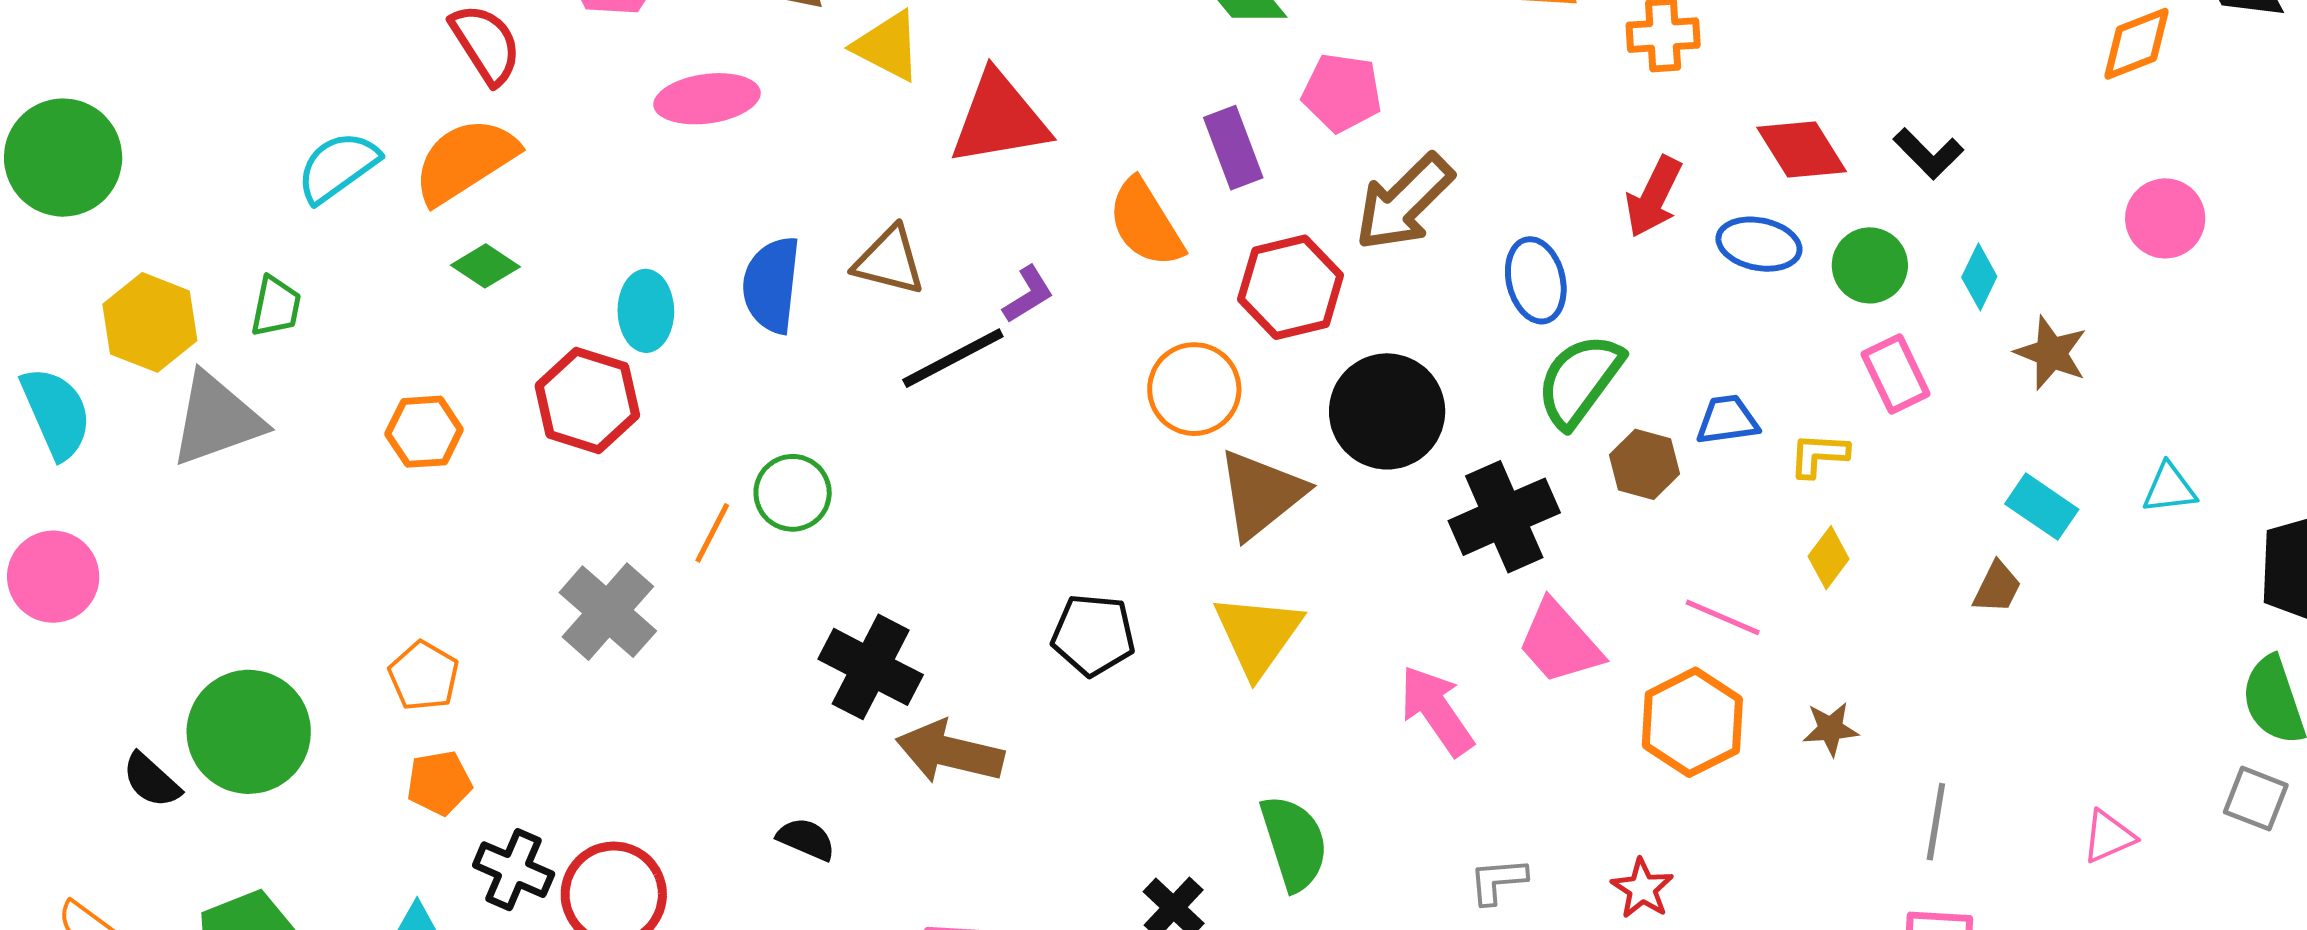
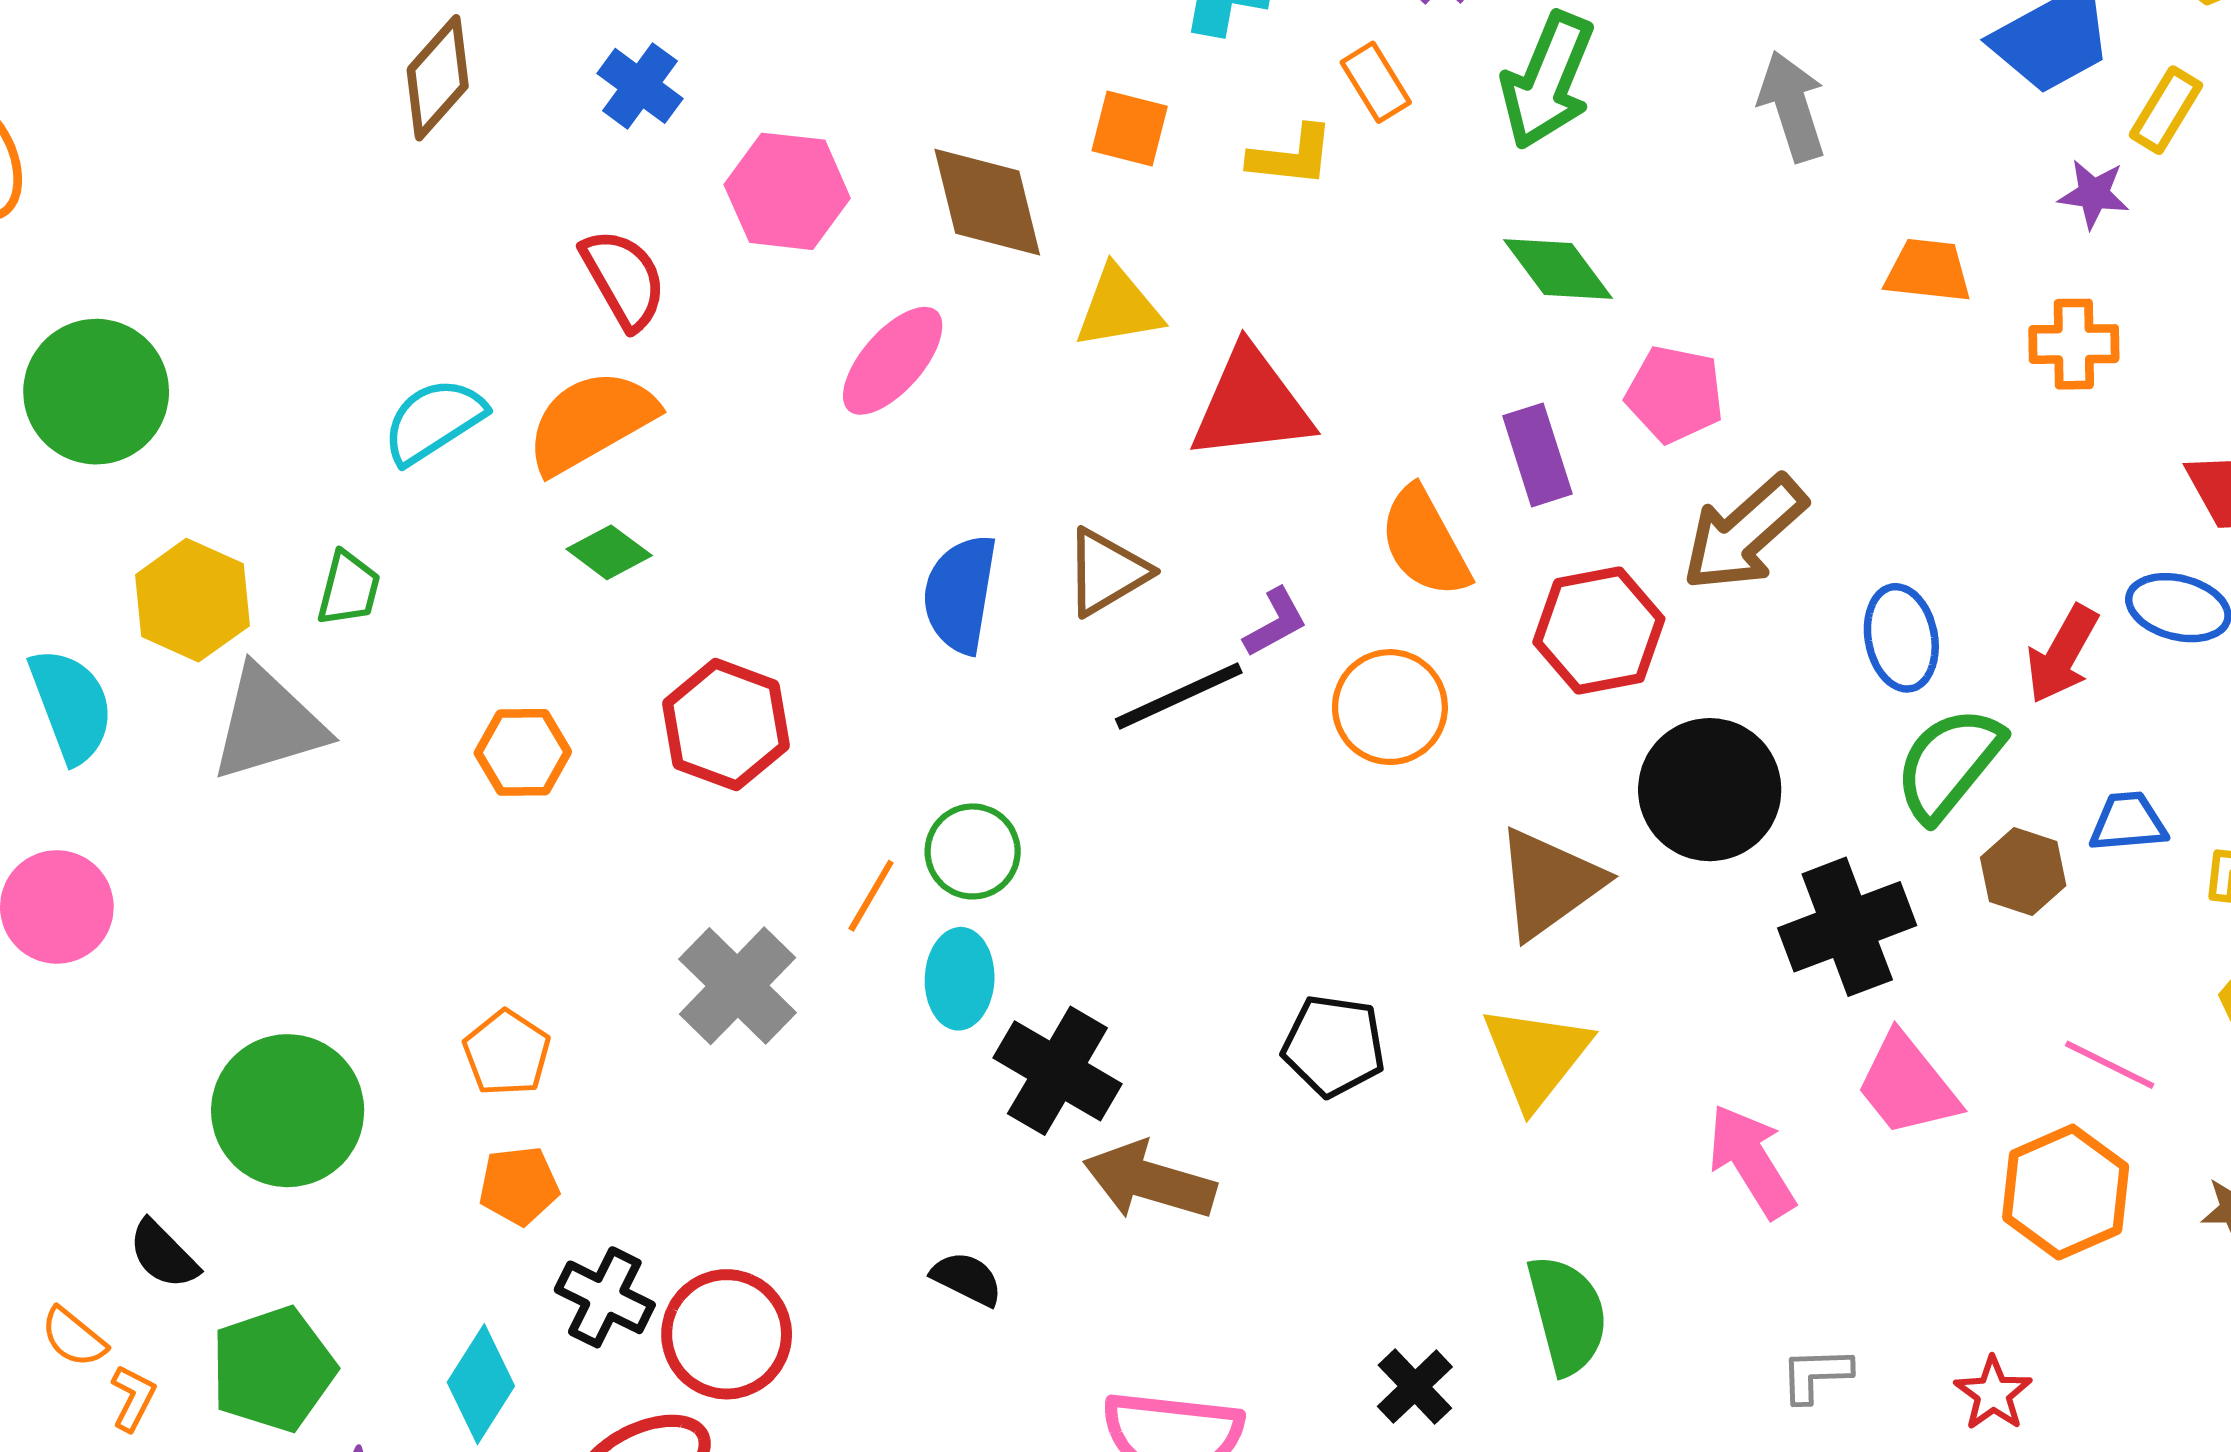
yellow triangle: (888, 46) -> (1118, 308), turned -40
pink ellipse: (707, 99) -> (893, 361), turned -44
red arrow: (1654, 197) -> (2062, 654), moved
brown triangle: (889, 261) -> (1107, 572), turned -48
cyan ellipse: (646, 311) -> (960, 979), moved
orange circle: (1194, 389) -> (1390, 707), moved
black semicircle: (151, 780) -> (163, 1254), moved

